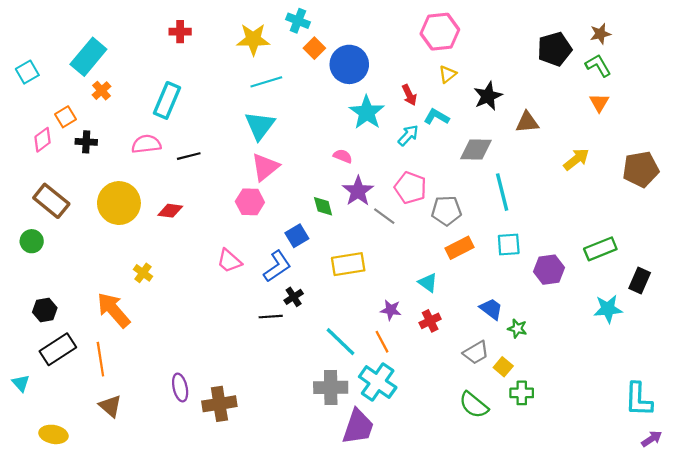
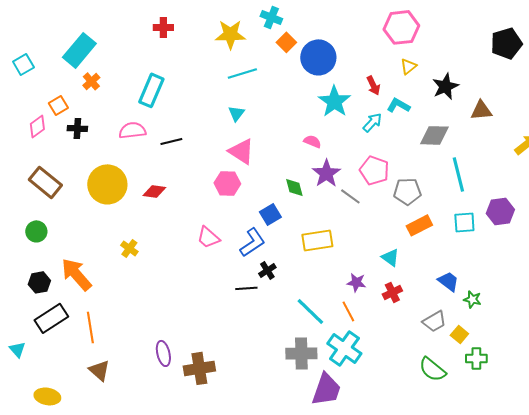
cyan triangle: (260, 126) -> (236, 113), size x0.6
pink triangle: (265, 167) -> (241, 151), turned -48
green circle: (32, 241) -> (36, 231), moved
purple hexagon: (549, 270) -> (500, 211), moved
orange arrow: (114, 310) -> (76, 274), moved

